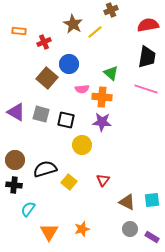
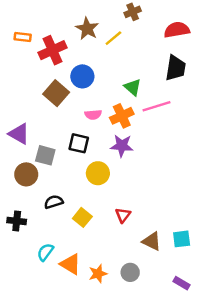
red cross: (44, 42) -> (52, 50), size x1.6
pink semicircle: (82, 89) -> (93, 115), moved
pink line: (146, 89) -> (156, 106), moved, turned -35
orange cross: (102, 97) -> (122, 116), turned -30
gray square: (41, 114) -> (45, 155), moved
brown circle: (15, 160) -> (26, 174), moved
black semicircle: (45, 169) -> (54, 202), size x0.7
cyan semicircle: (28, 209) -> (45, 252), moved
gray circle: (130, 229) -> (130, 272), moved
orange triangle: (49, 232) -> (70, 264), moved, turned -30

